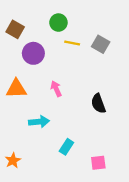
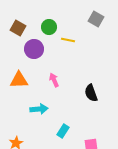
green circle: (58, 23) -> (49, 27), moved
gray square: (101, 44) -> (96, 19), moved

